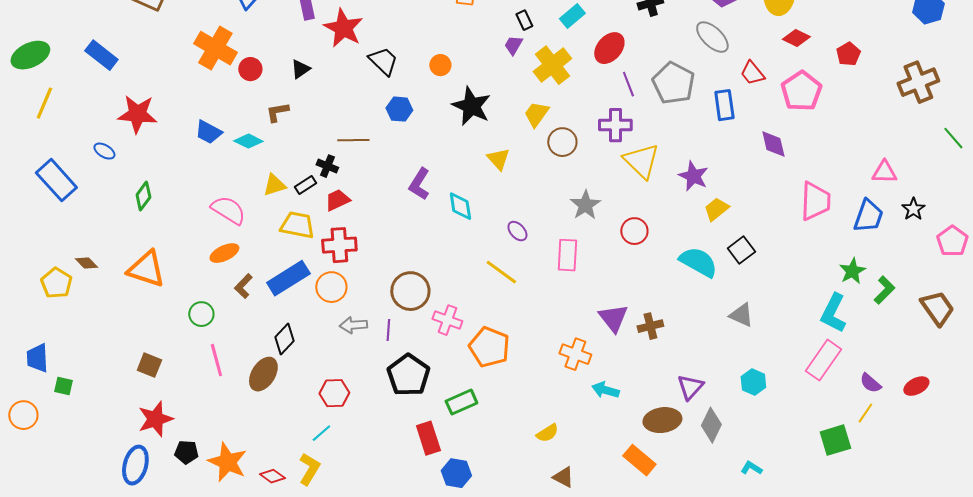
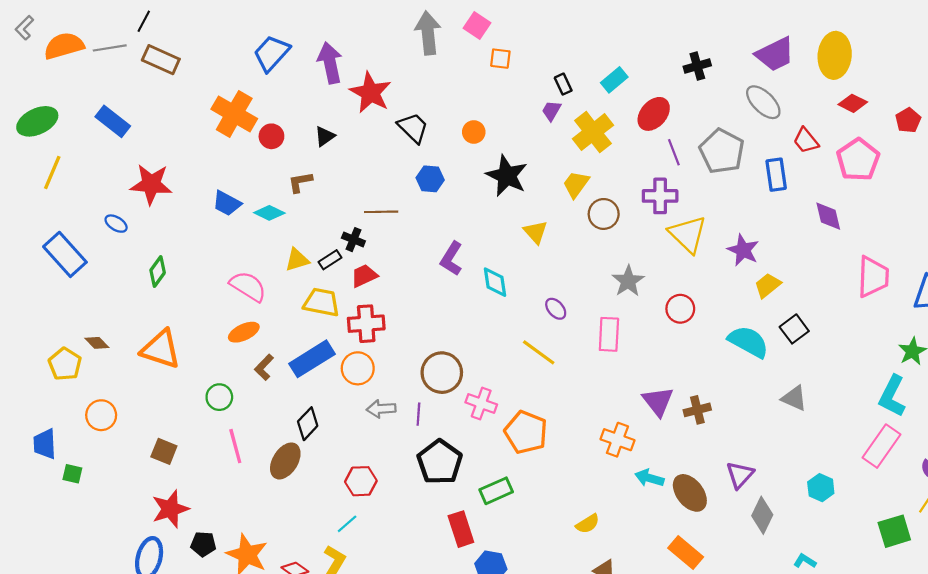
cyan hexagon: (753, 382) -> (821, 488), moved
orange circle: (23, 415) -> (101, 415), moved
brown ellipse: (662, 420) -> (690, 493), moved, turned 60

